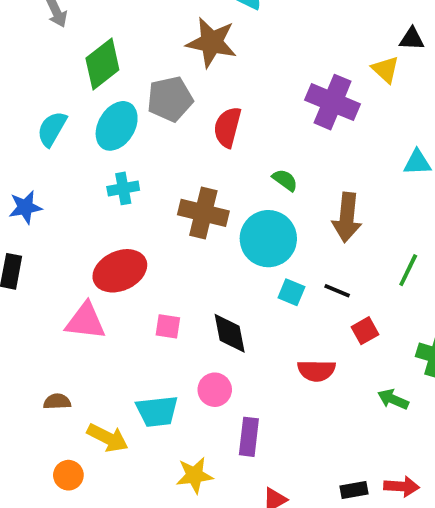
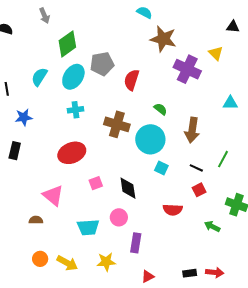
black triangle: (412, 39) -> (233, 27), moved
brown star: (212, 42) -> (163, 39), moved
black line: (337, 291) -> (196, 168), moved
pink triangle: (85, 321) -> (53, 195), moved, turned 30
pink square: (168, 326) -> (96, 183), turned -32
yellow arrow: (108, 438) -> (67, 263), moved

